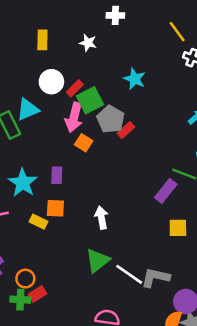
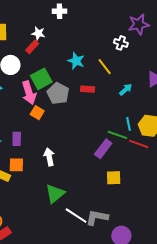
yellow line: (177, 32) -> (105, 67), moved
red rectangle: (75, 88) -> (32, 47), moved
pink arrow: (74, 117) -> (29, 93), turned -30
red rectangle: (126, 130) -> (88, 89), moved, turned 48
white arrow: (101, 218) -> (49, 157), moved
green triangle: (98, 260) -> (55, 194), moved

